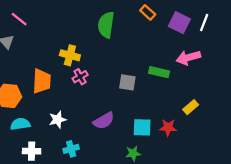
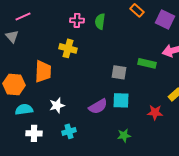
pink line: (19, 19) -> (23, 16), turned -63
green semicircle: (106, 25) -> (100, 21), size x0.7
pink cross: (80, 77) -> (77, 20), moved, turned 32
cyan square: (142, 127) -> (121, 100), moved

